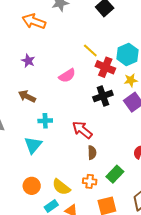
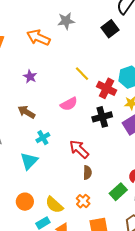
yellow line: (90, 50) -> (82, 74), moved
pink semicircle: (67, 76) -> (69, 104), moved
cyan cross: (45, 121) -> (43, 138), turned -32
green rectangle: (115, 174) -> (118, 192), moved
orange cross: (90, 181) -> (83, 201), turned 32

